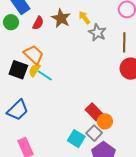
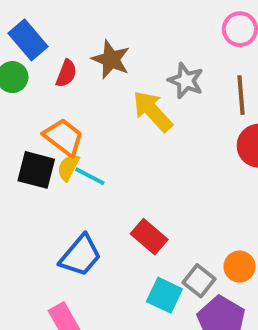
yellow arrow: (84, 18) -> (153, 111), moved, size x1.6
blue trapezoid: (18, 110) -> (80, 256), moved
red rectangle: (94, 112) -> (149, 237), moved
orange circle: (105, 121) -> (240, 267), moved

